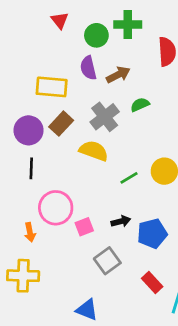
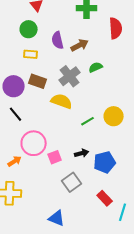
green circle: (96, 35) -> (29, 29), moved
yellow rectangle: (52, 87) -> (31, 54), size x0.6
brown rectangle: (61, 124) -> (38, 81), turned 66
black line: (31, 168) -> (16, 114), turned -42
orange arrow: (30, 232) -> (15, 161), turned -112

